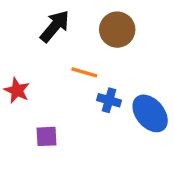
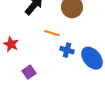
purple square: (47, 136) -> (29, 72), turned -32

